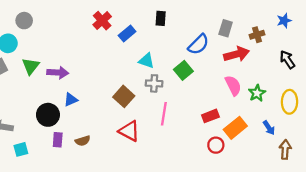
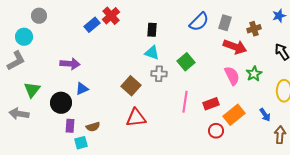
black rectangle: (161, 18) -> (152, 30), moved
blue rectangle: (127, 34) -> (92, 25), moved
blue semicircle: (199, 44) -> (199, 22), moved
red arrow: (236, 54) -> (235, 47), turned 35
green triangle: (31, 66) -> (32, 90), moved
green star: (257, 93) -> (254, 74), moved
pink line: (164, 114) -> (185, 102), moved
red triangle: (129, 131) -> (136, 118), turned -35
cyan square: (21, 149) -> (81, 143), moved

